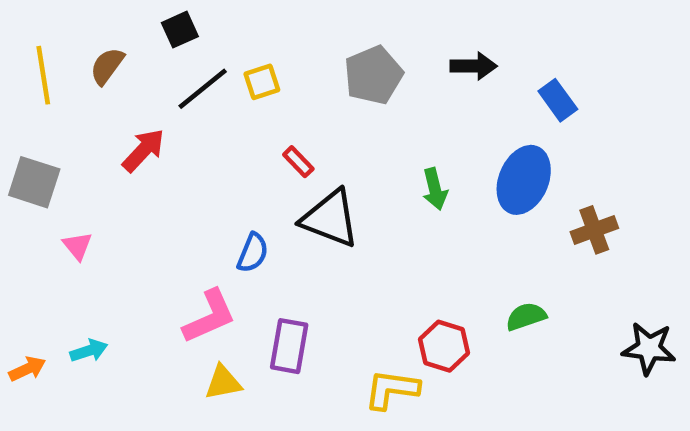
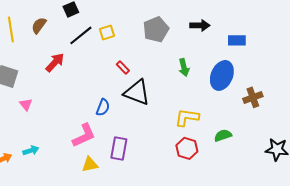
blue rectangle: (558, 100) -> (237, 40), turned -54
green arrow: (435, 189) -> (184, 67), moved
yellow L-shape: (392, 389) -> (187, 117), moved

